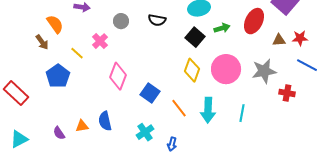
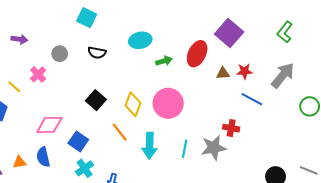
black square: (195, 37) -> (96, 100), moved
gray star: (264, 71) -> (214, 148), moved
pink diamond: (118, 76) -> (49, 125), moved, turned 68
blue square: (150, 93) -> (78, 141), moved
orange line: (179, 108) -> (120, 132), moved

